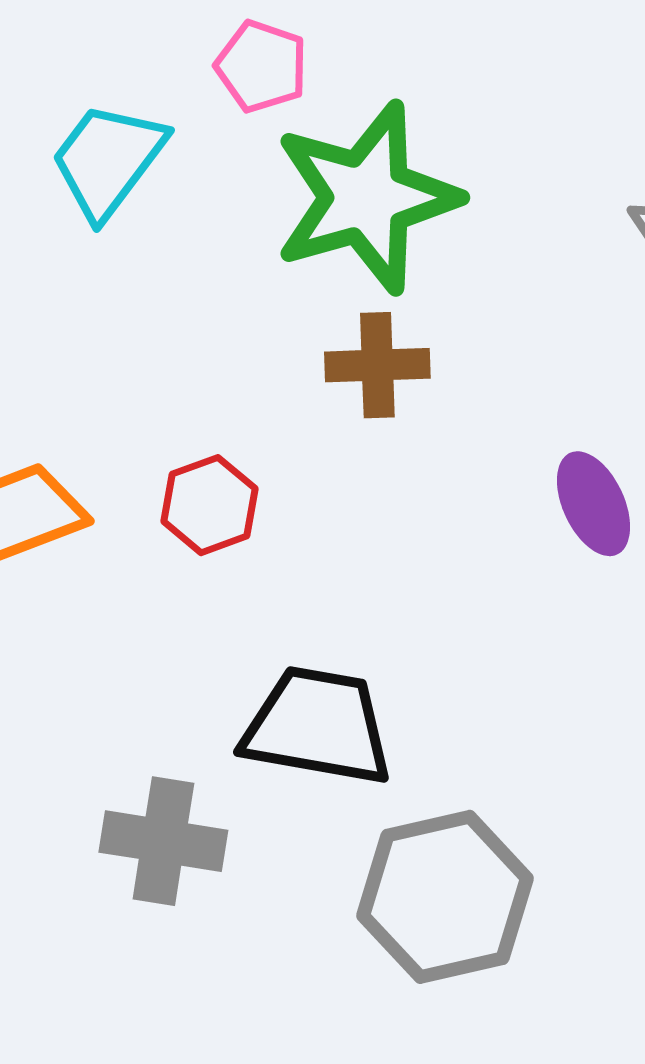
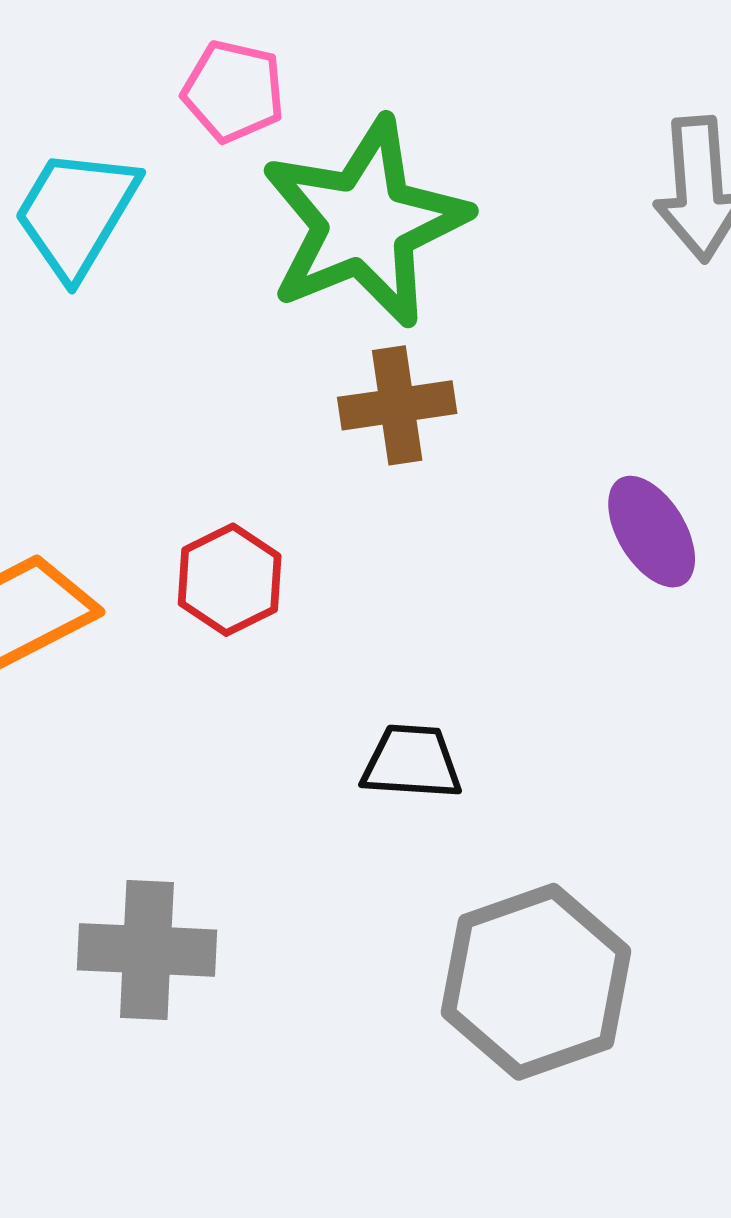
black trapezoid: (318, 726) -> (412, 762), moved, size x0.6
gray cross: (163, 841) -> (147, 950), moved

